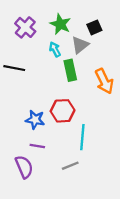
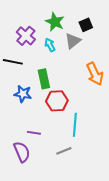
purple cross: (25, 27) -> (26, 36), moved
green rectangle: (70, 70) -> (44, 79), moved
blue star: (35, 120) -> (23, 94), moved

